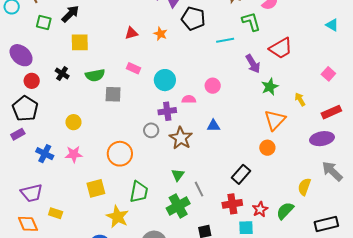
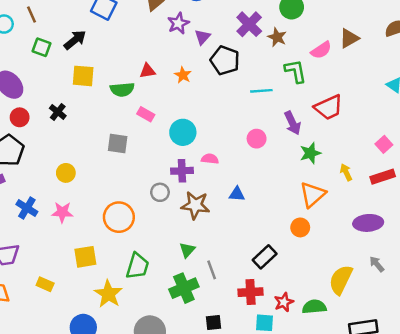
green semicircle: (95, 75) -> (122, 89), moved
pink circle: (213, 86) -> (257, 139), moved
red rectangle: (331, 112) -> (383, 177), moved
brown star: (181, 138) -> (195, 205), turned -30
gray arrow: (332, 171) -> (377, 264), size x0.6
yellow semicircle: (304, 187) -> (341, 280), size x1.4
green semicircle: (285, 211) -> (314, 307), turned 36
yellow rectangle: (56, 213) -> (45, 284), moved

